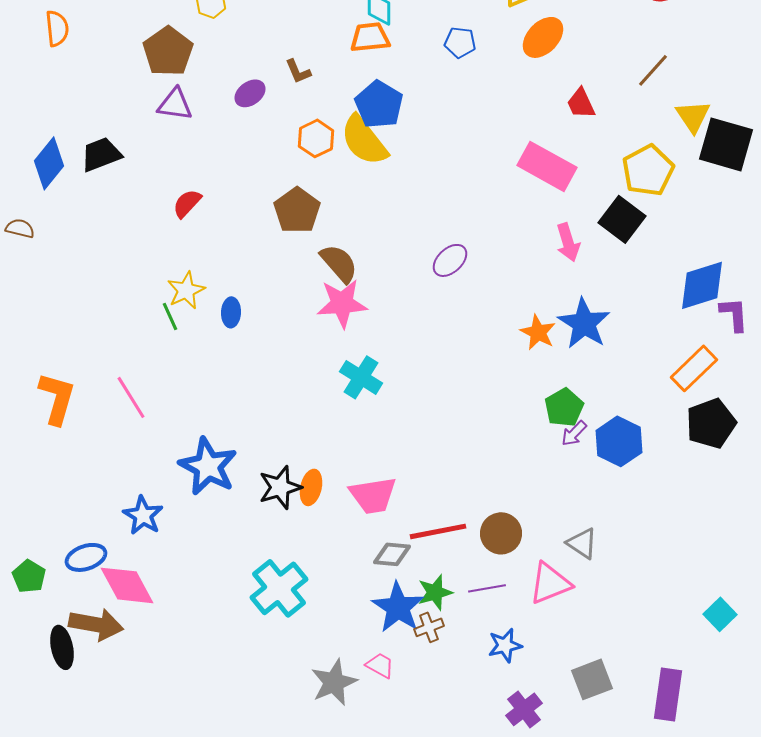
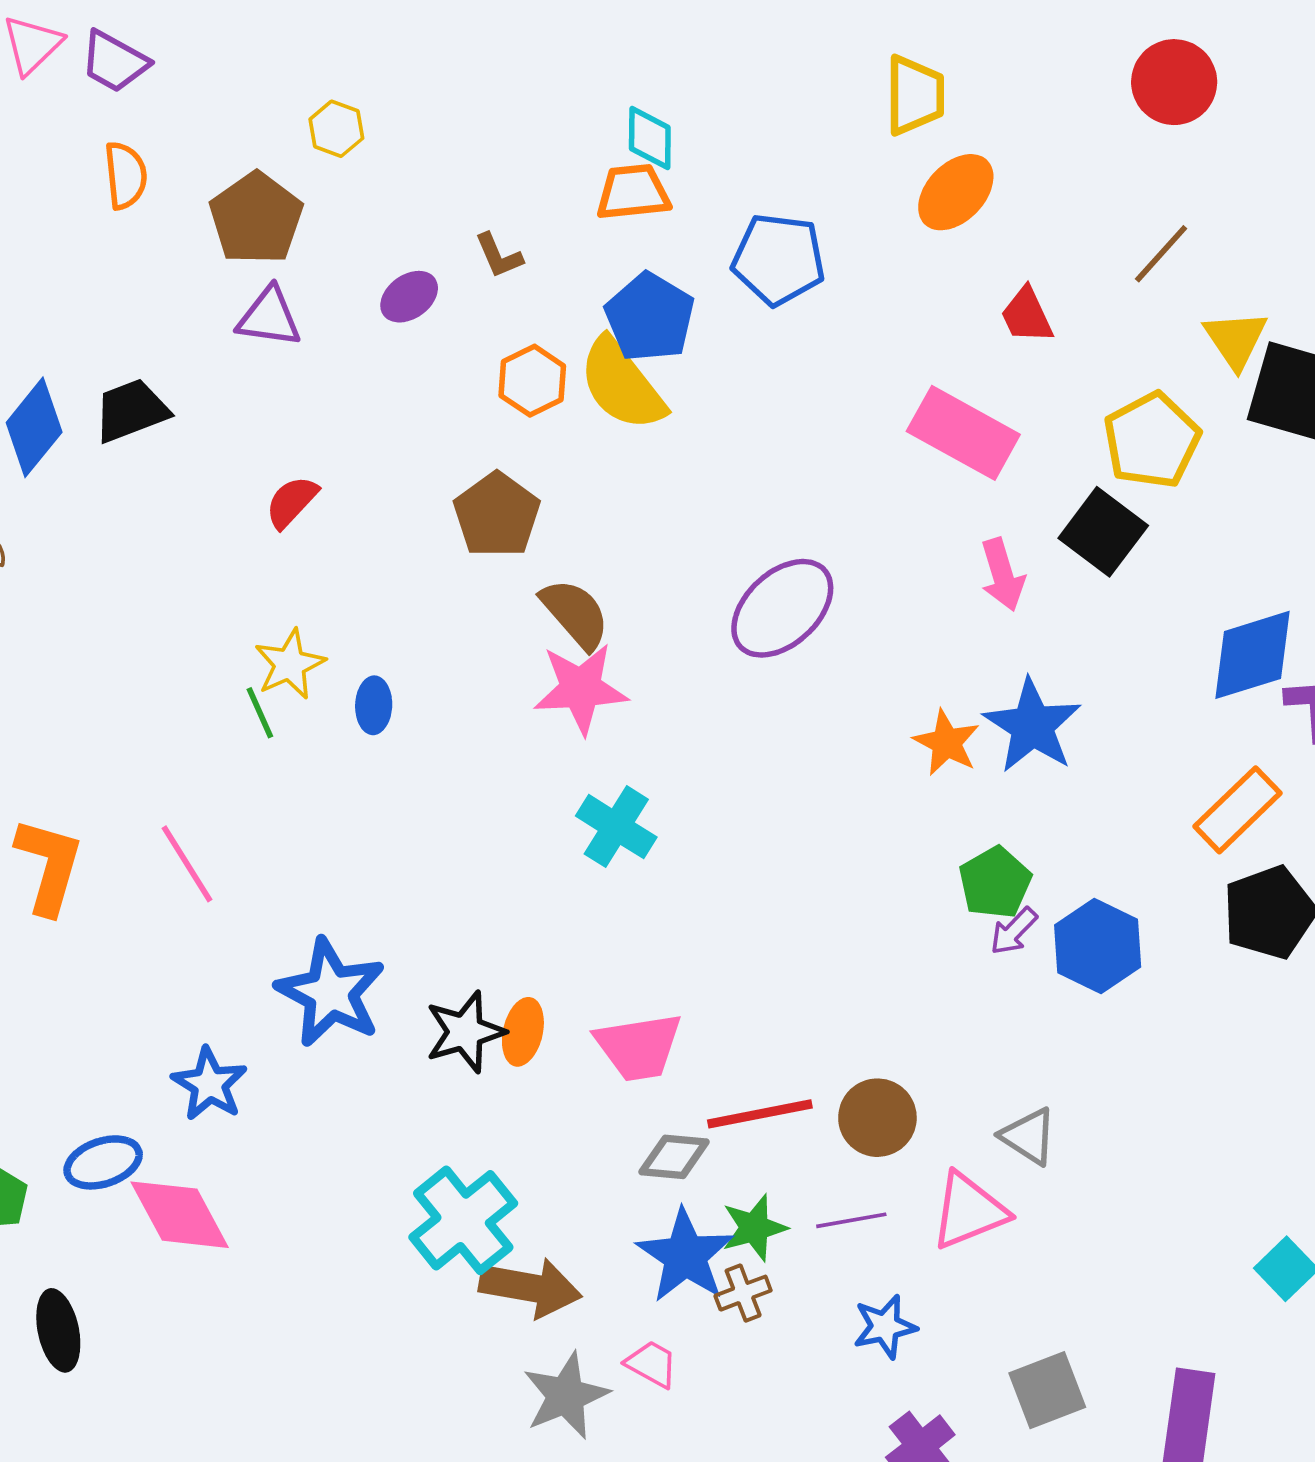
orange semicircle: (57, 28) -> (125, 175), moved
blue pentagon: (460, 42) -> (779, 259), moved, size x1.6
purple ellipse: (450, 260) -> (782, 608), size x1.6
brown arrow: (96, 624) -> (530, 1287), moved

